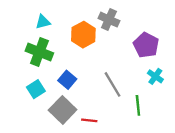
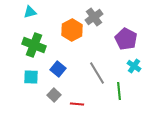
gray cross: (109, 20) -> (94, 17), turned 30
cyan triangle: (43, 22) -> (30, 12), moved
cyan square: (36, 89) -> (31, 77), turned 35
gray square: (63, 110) -> (54, 95), size x0.6

